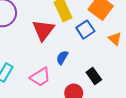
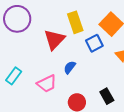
black rectangle: (94, 76) -> (107, 96), moved

